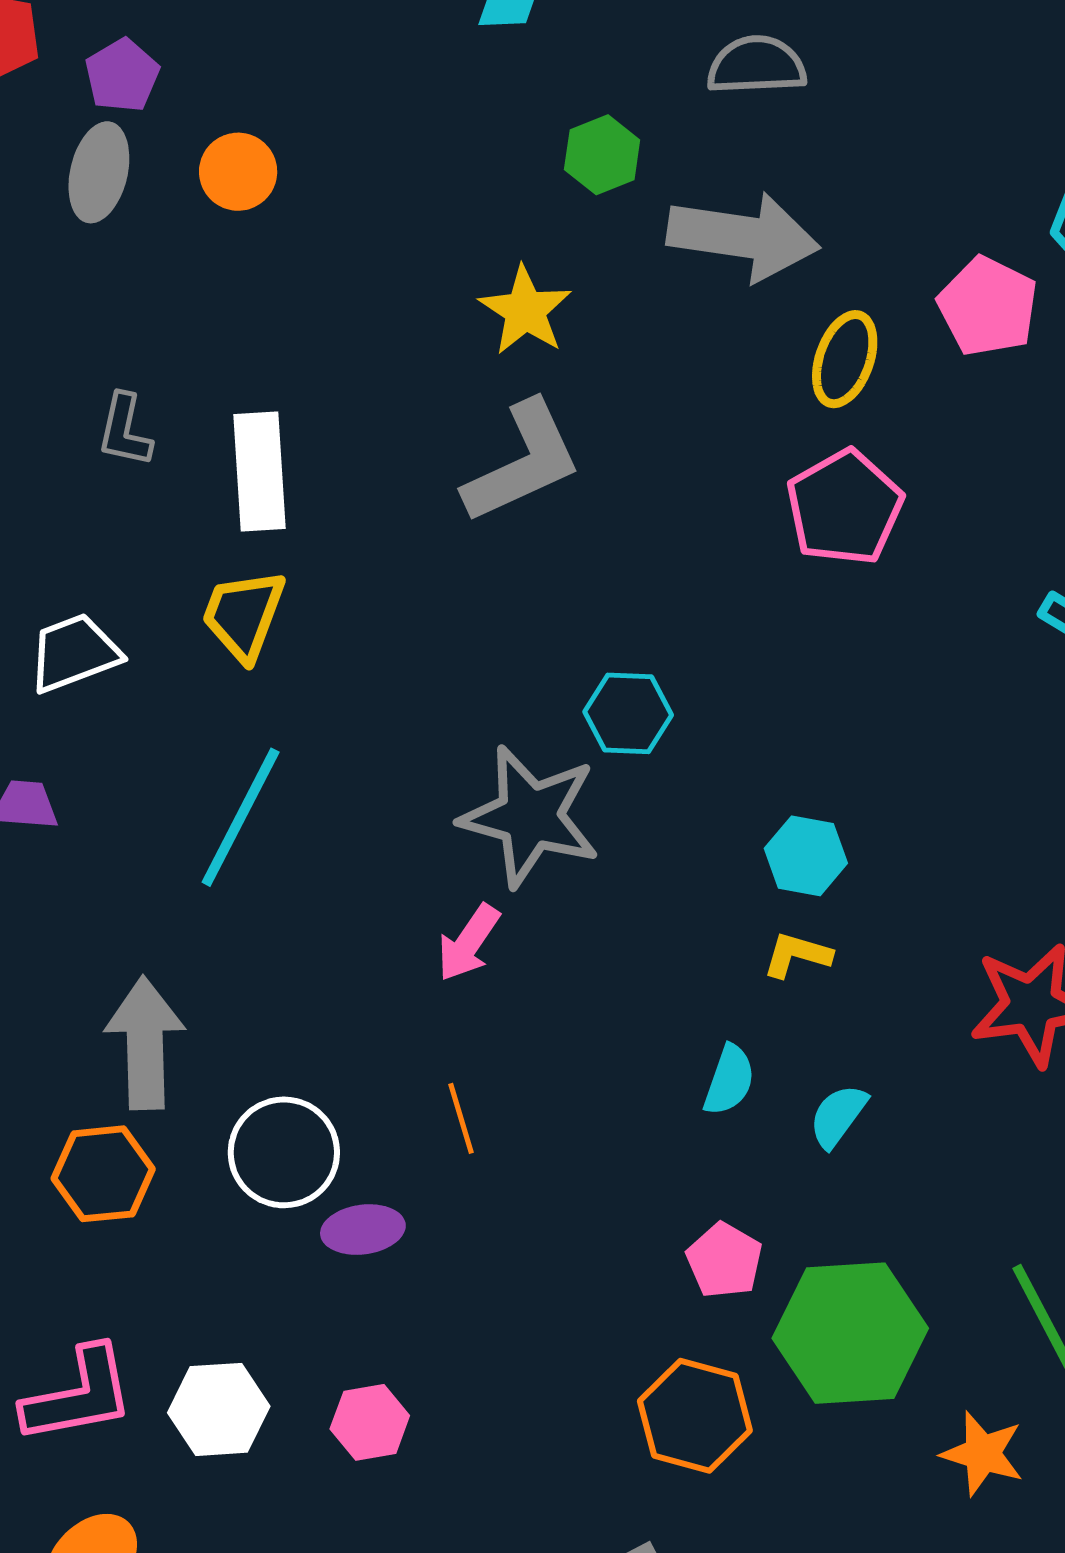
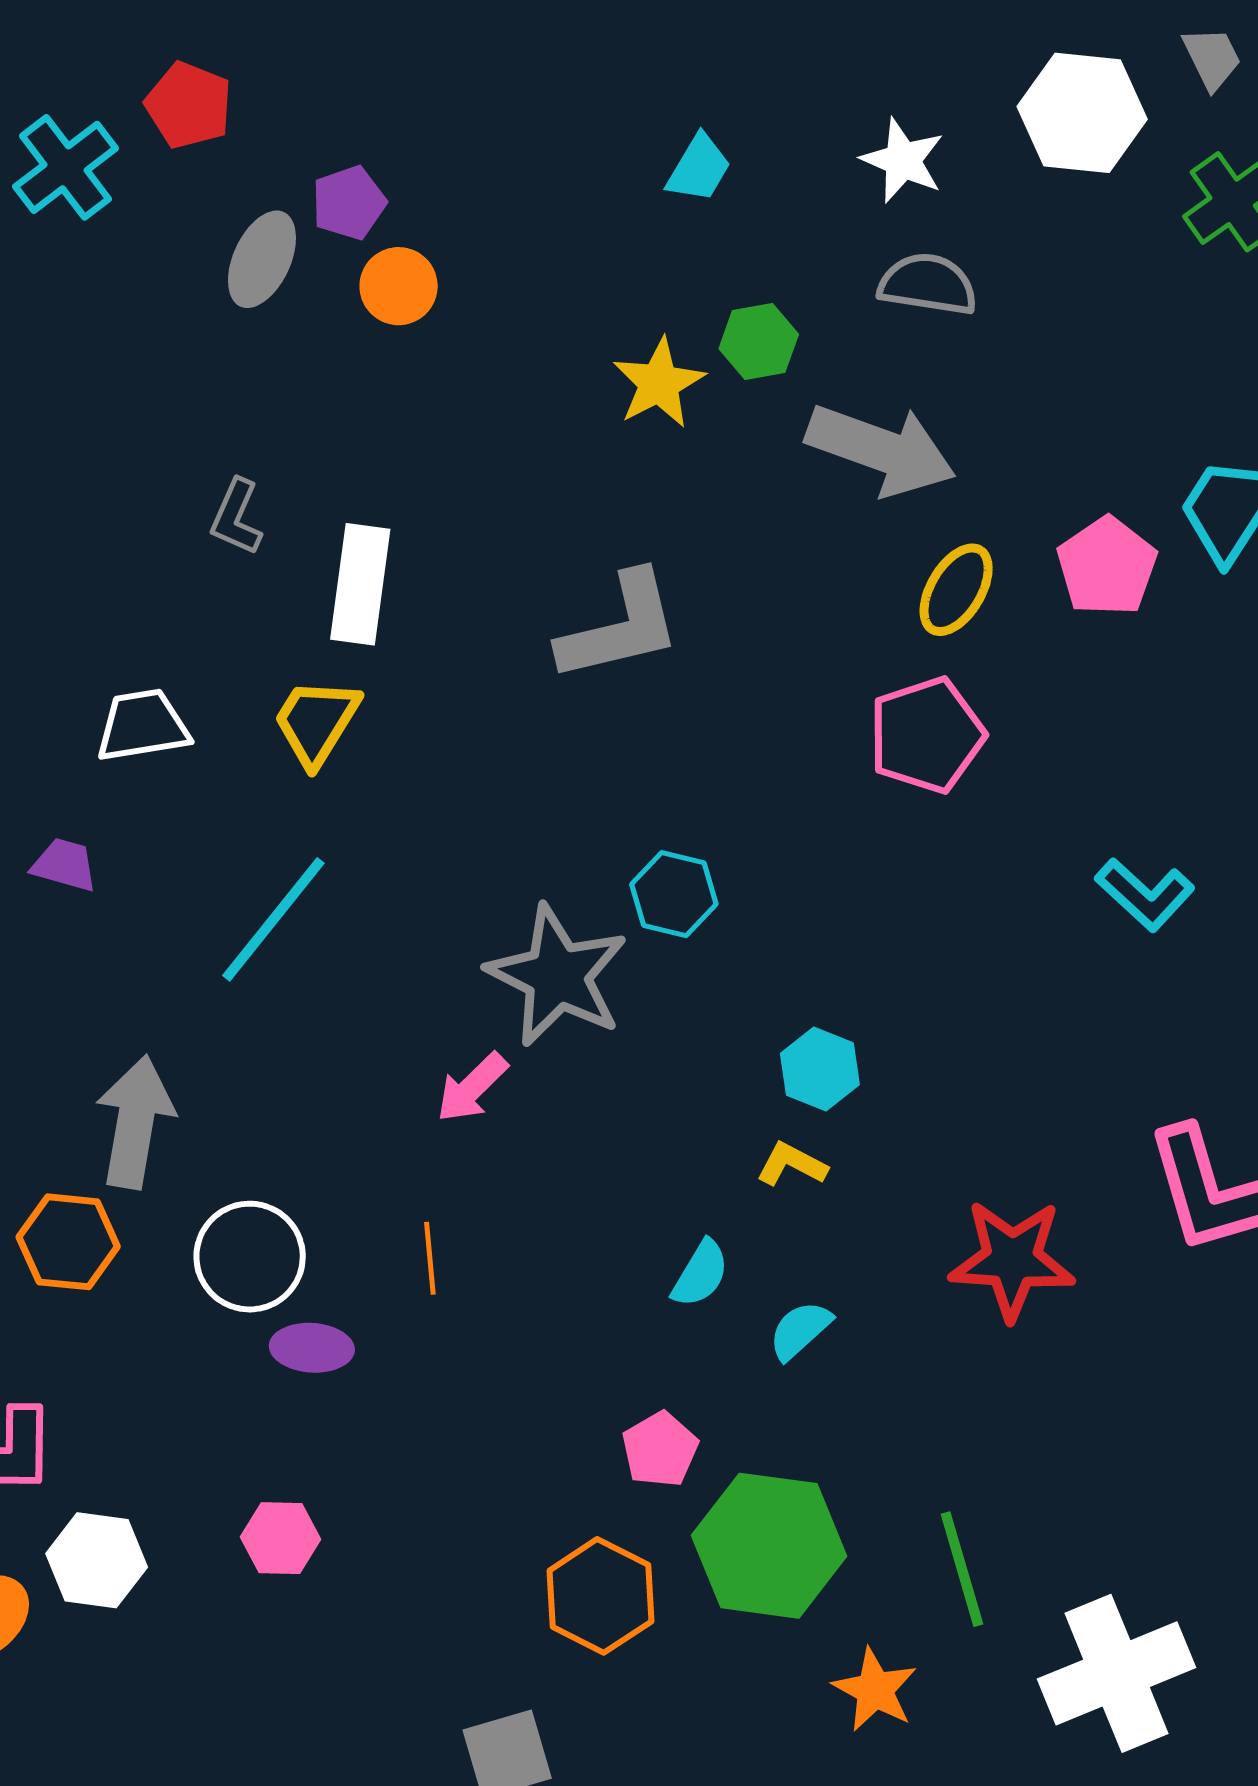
purple pentagon: (122, 75) -> (349, 203), moved
yellow star: (525, 310) -> (659, 383), moved
white hexagon: (219, 1409) -> (97, 1560), moved

